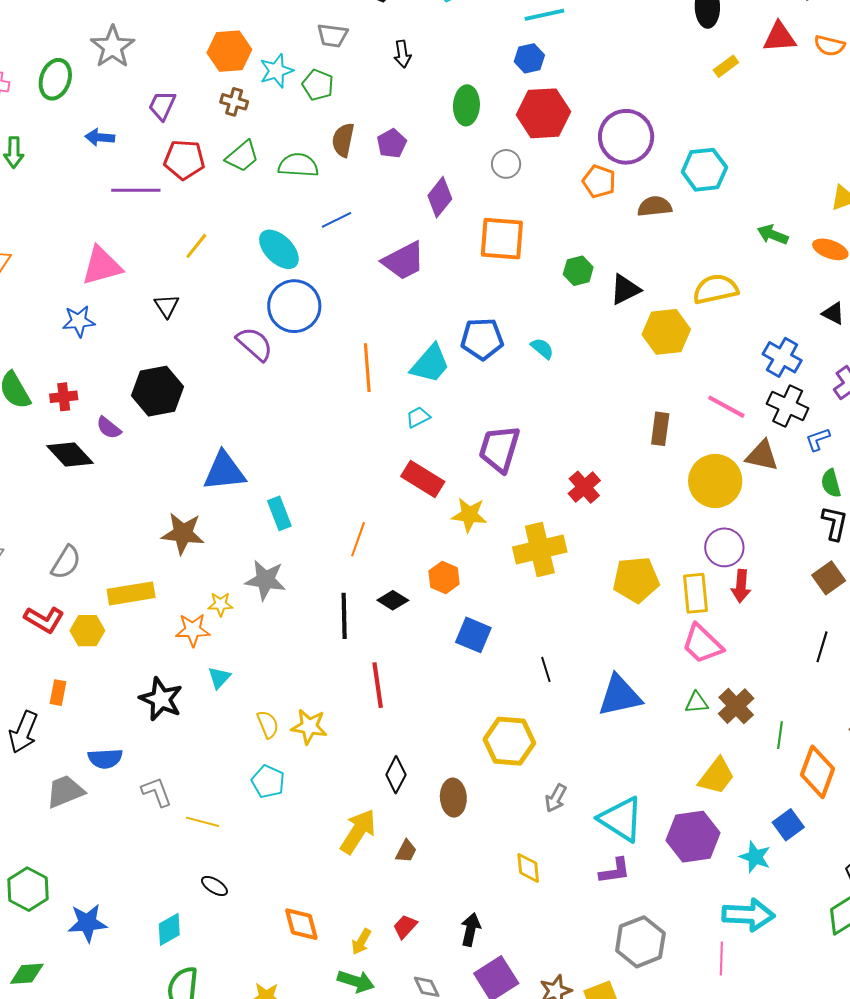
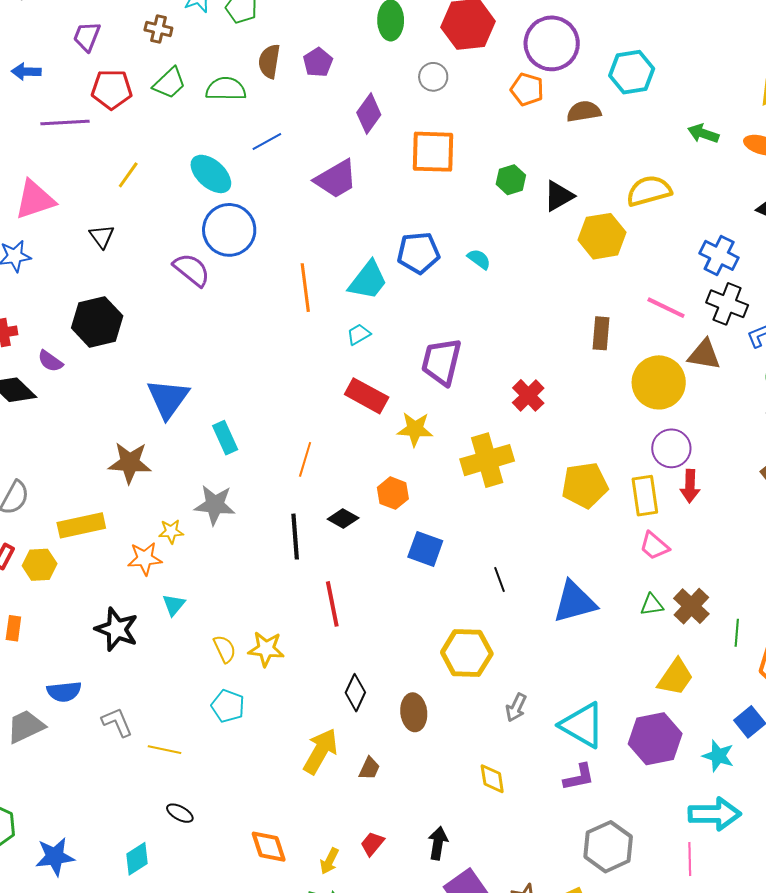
blue triangle: (224, 471) -> (168, 399), turned -45
pink trapezoid: (702, 644) -> (654, 546), size x0.7

